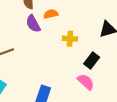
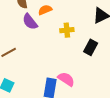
pink semicircle: (86, 82) -> (66, 79), moved

